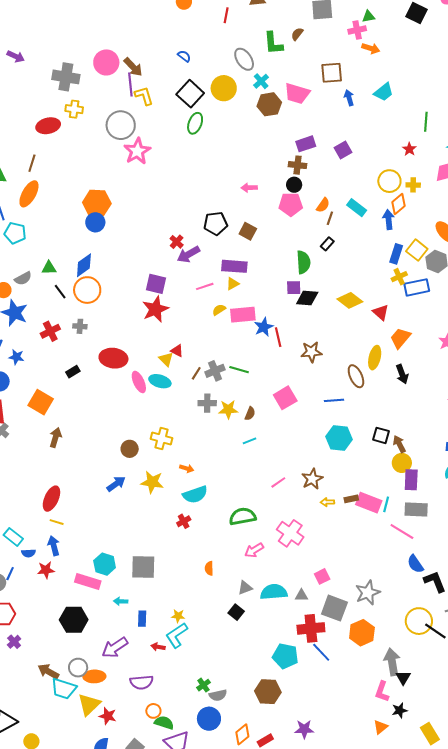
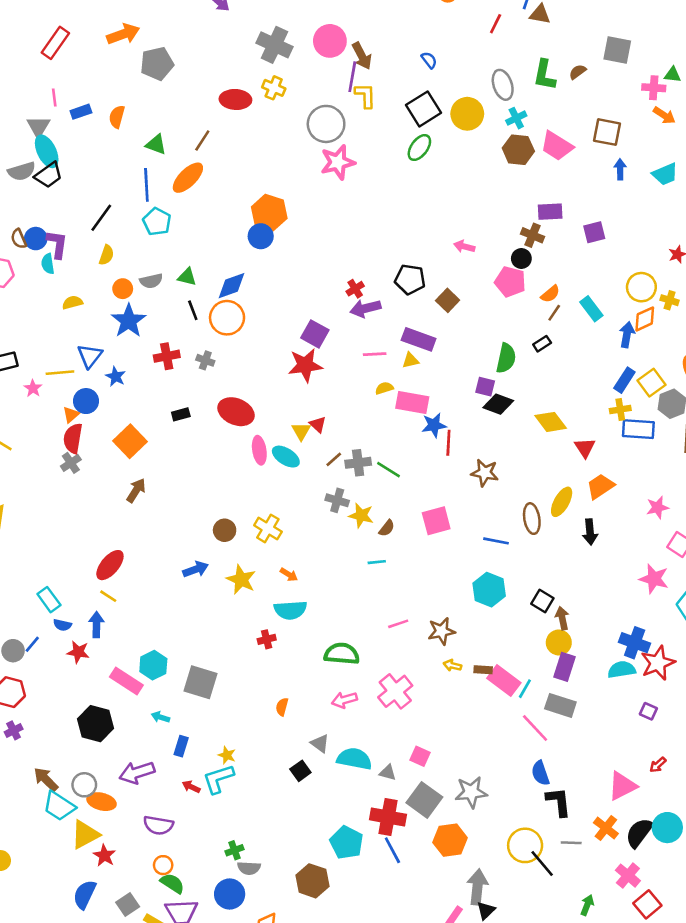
pink square: (322, 576) -> (420, 756), turned 35
gray triangle: (245, 588) -> (320, 743), turned 42

